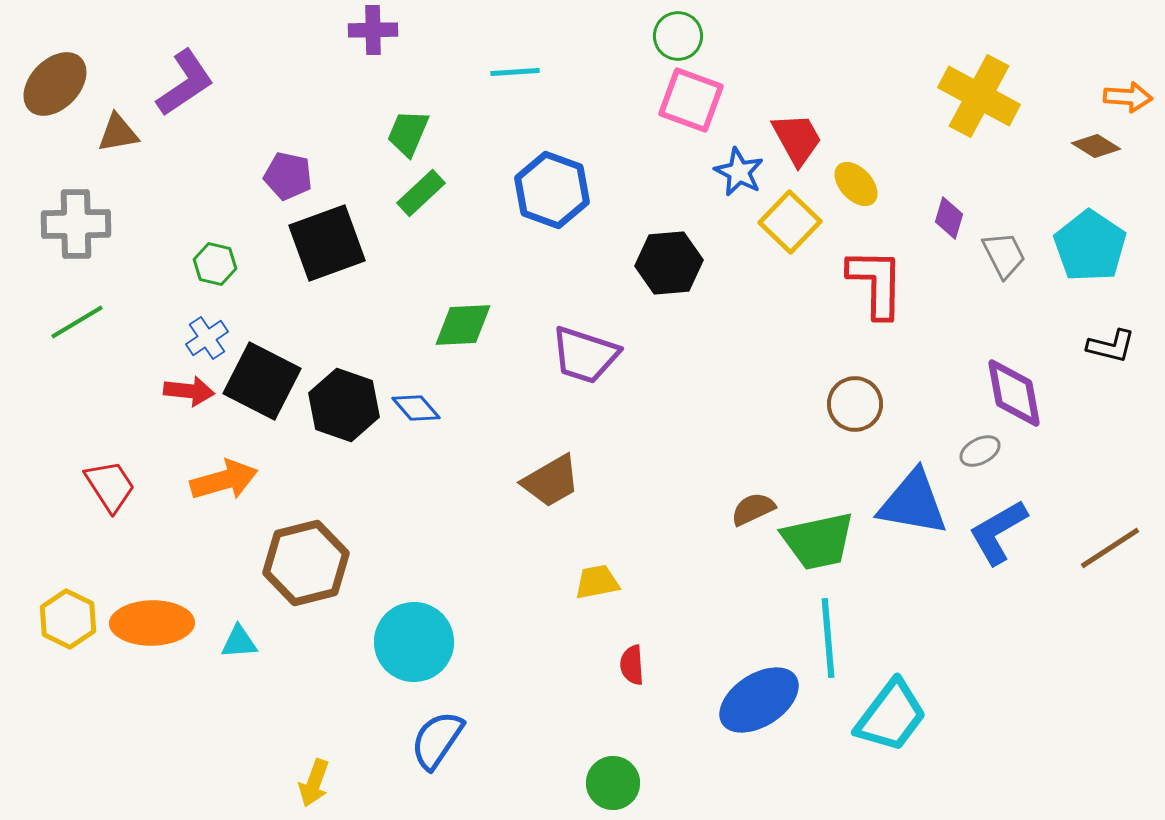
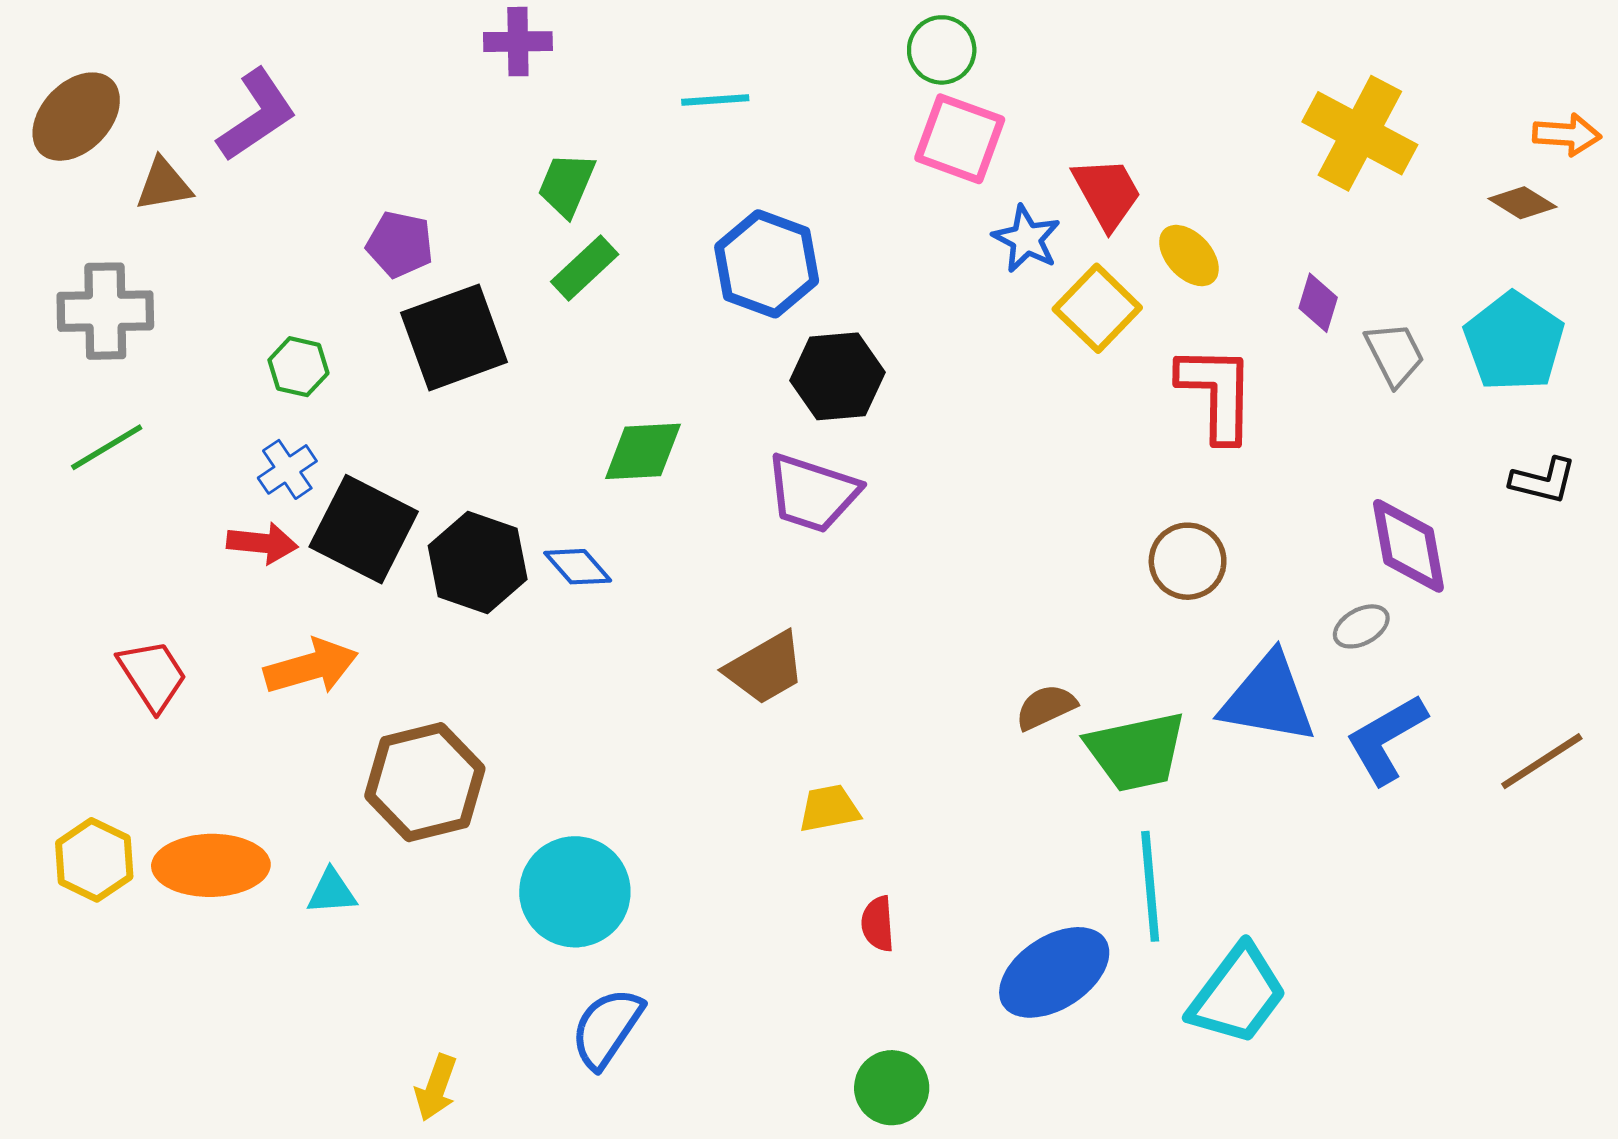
black hexagon: (669, 263) -> (837, 376), moved
green circle: (613, 783) -> (892, 1088), moved

